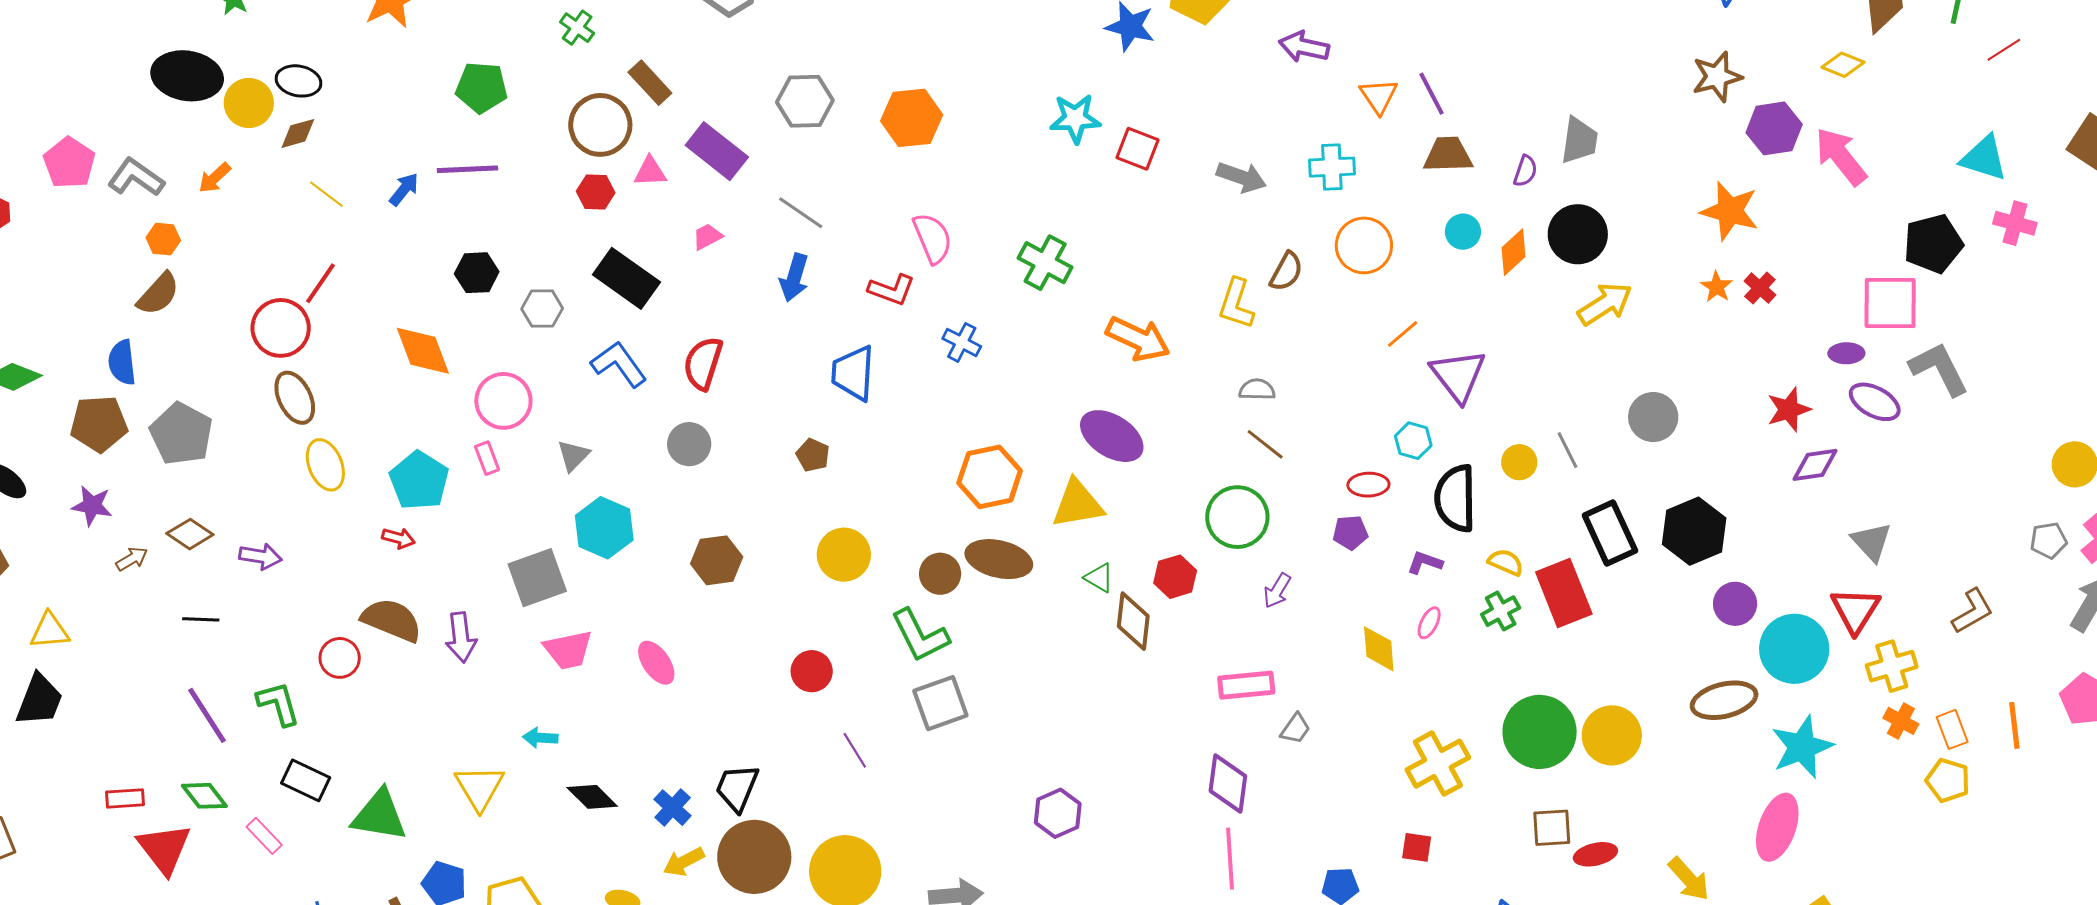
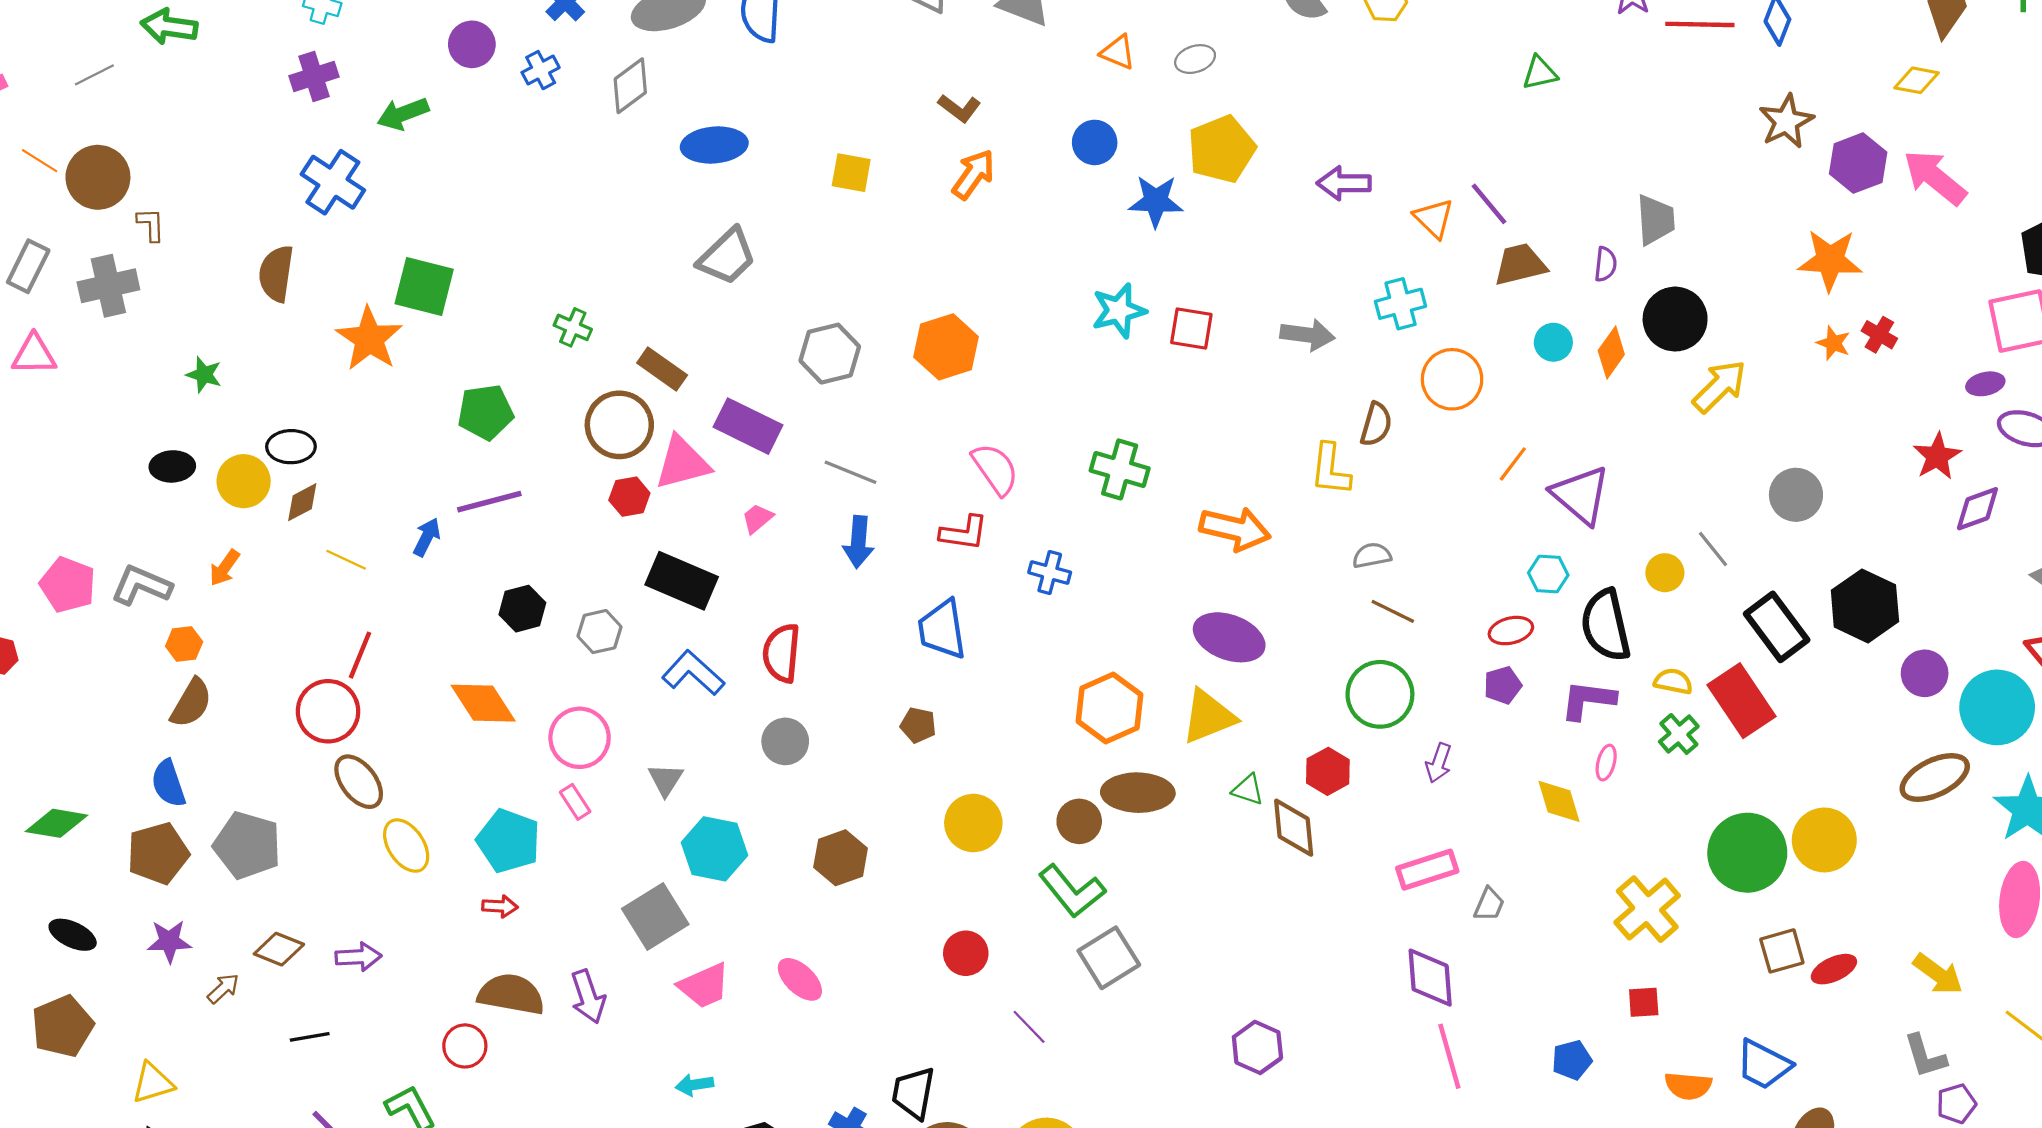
black ellipse: (187, 76) -> (172, 466), size x0.6
pink triangle: (650, 172) -> (682, 463), size x1.6
purple L-shape: (1425, 563) -> (1588, 700), size x1.5

